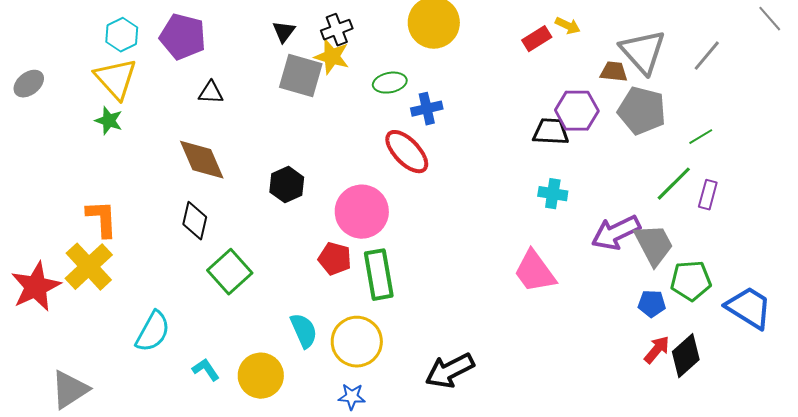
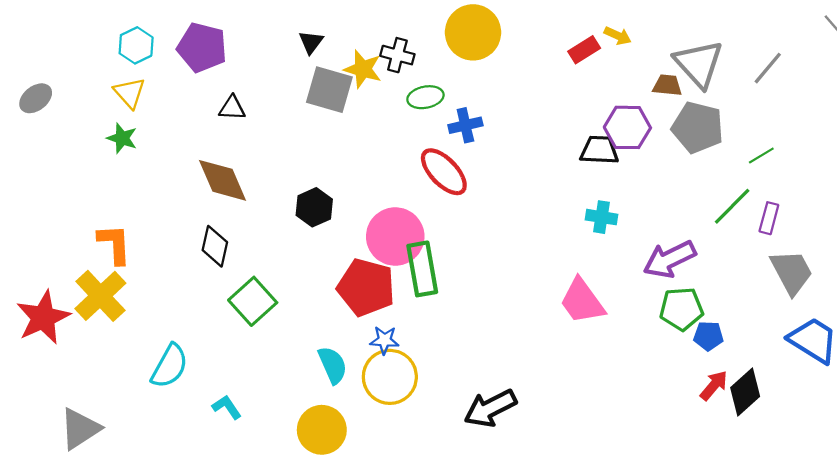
black cross: (337, 30) -> (397, 55), moved, turned 36
yellow triangle: (116, 79) -> (130, 93), size x0.7
gray trapezoid: (654, 245) -> (792, 272), moved
red pentagon: (335, 259) -> (366, 287), size x1.6
green rectangle: (379, 275) -> (422, 269), moved
green pentagon: (691, 281) -> (681, 309), moved
yellow circle: (261, 376) -> (322, 430), moved
blue star: (352, 397) -> (384, 340), moved

